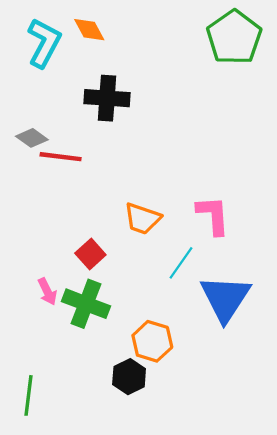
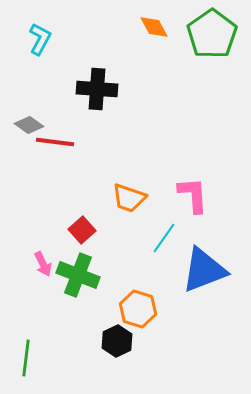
orange diamond: (89, 30) -> (154, 27), moved
cyan L-shape: (44, 43) -> (40, 39), size x0.7
blue triangle: (225, 298) -> (204, 270), turned 36

